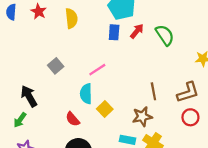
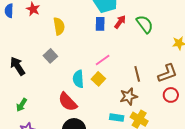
yellow semicircle: (71, 18) -> (59, 26), moved
pink line: (97, 70) -> (103, 60), moved
black arrow: (29, 96) -> (18, 66), moved
yellow square: (105, 109) -> (98, 79), moved
red semicircle: (73, 119) -> (68, 102), size x1.5

